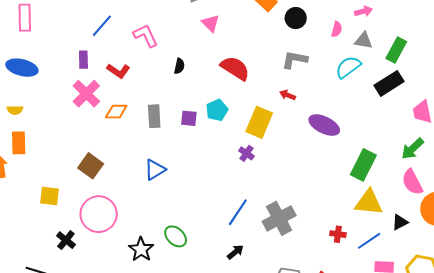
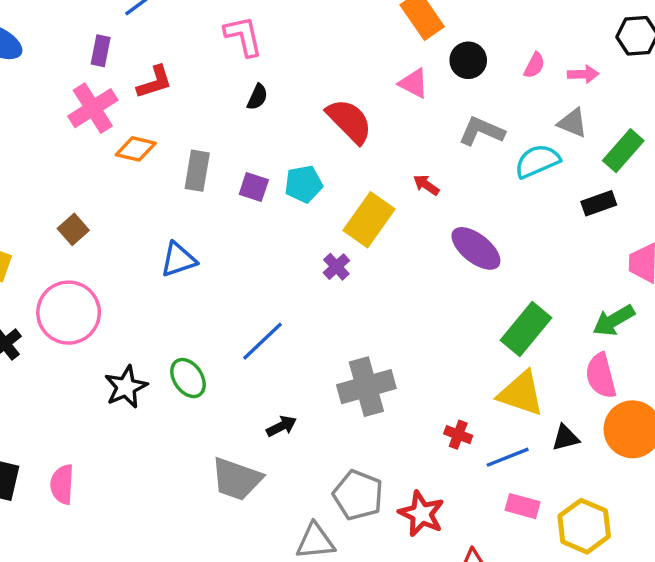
pink triangle: (211, 23) -> (414, 83), moved, turned -30
pink semicircle: (337, 29) -> (534, 65), moved
pink L-shape: (146, 36) -> (243, 36), moved
gray L-shape: (295, 60) -> (482, 131), moved
red L-shape: (118, 71) -> (154, 82), turned -65
black rectangle: (389, 83) -> (599, 203), size x0.7
brown square: (91, 166) -> (73, 229), size x0.7
blue line: (238, 212) -> (262, 341), moved

